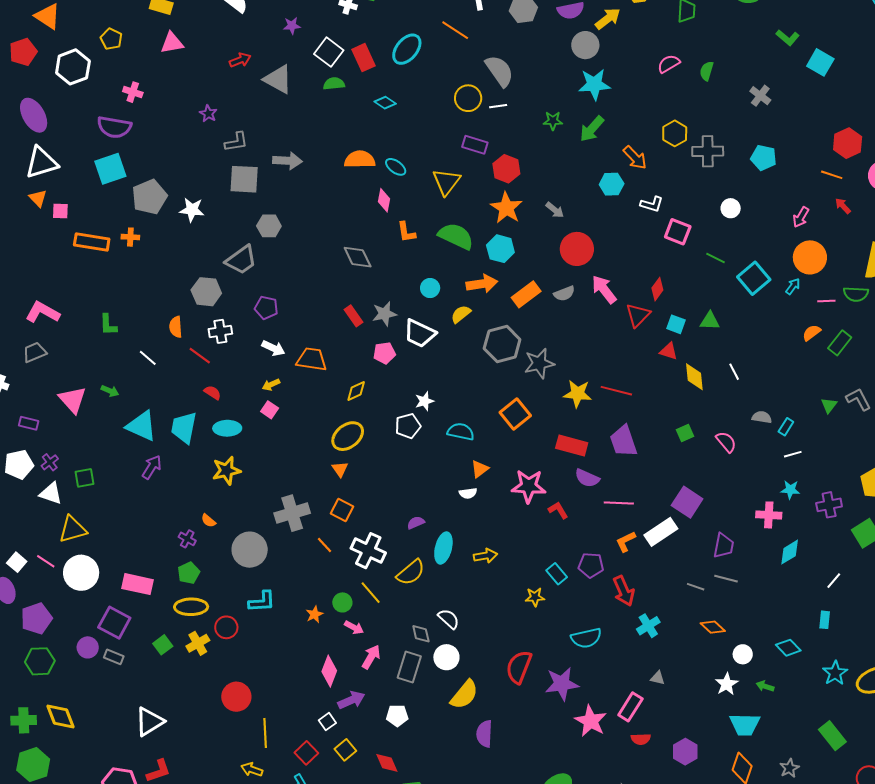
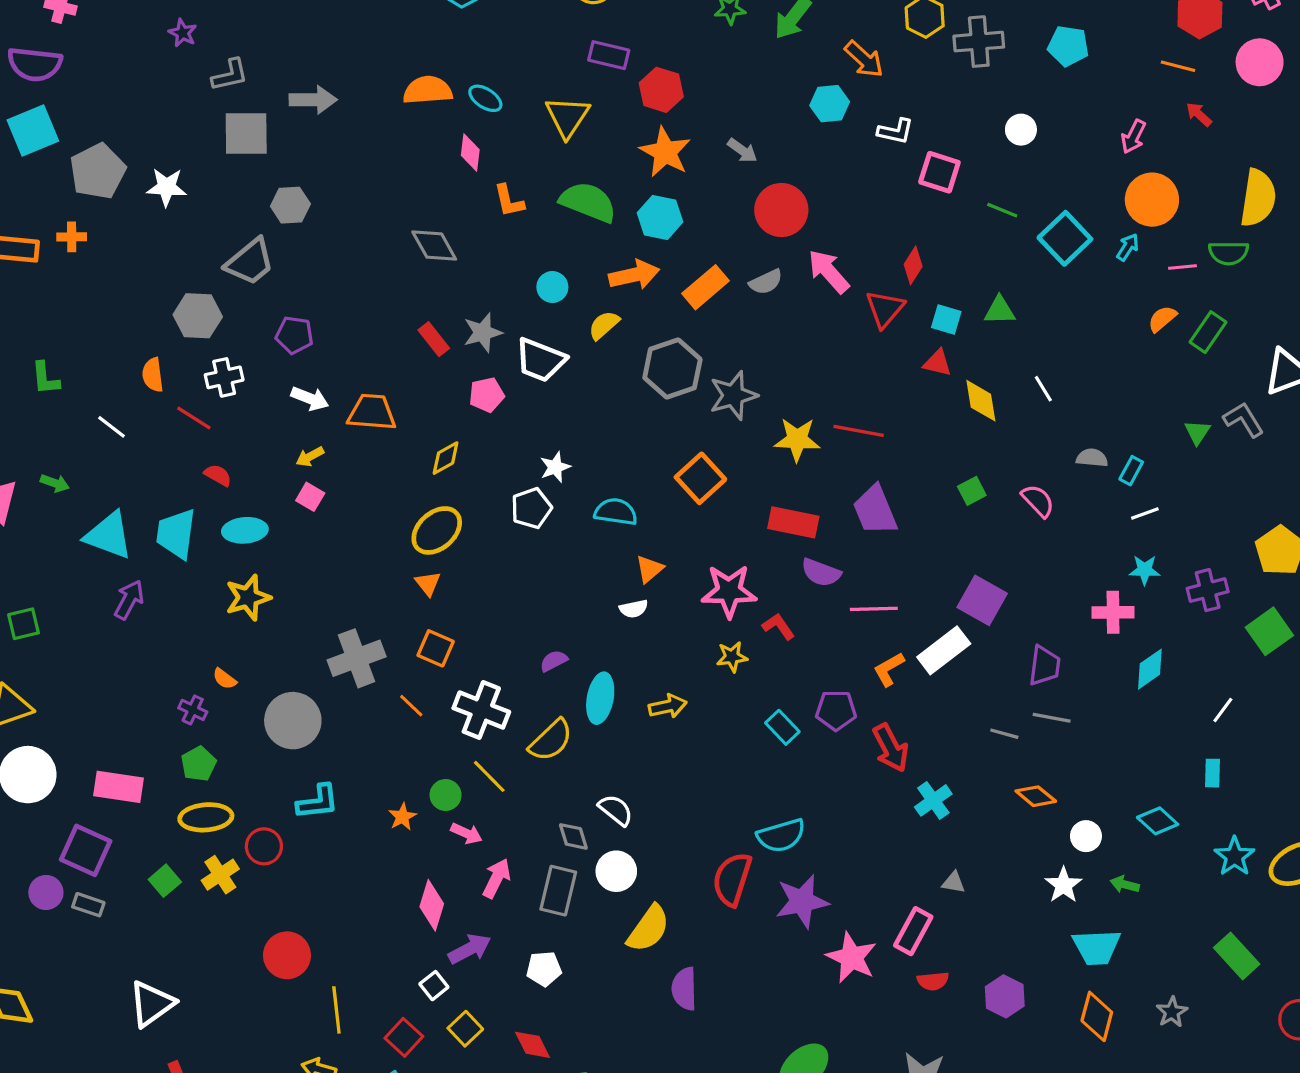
yellow star: (535, 597) -> (732, 657), moved
cyan semicircle: (586, 638) -> (781, 836), moved

